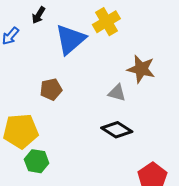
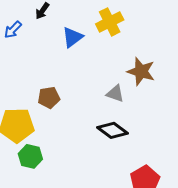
blue triangle: (70, 39) -> (72, 37), size x0.7
brown pentagon: (51, 89) -> (49, 98), moved

